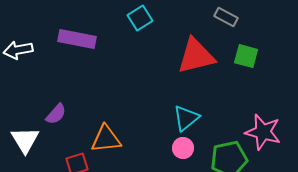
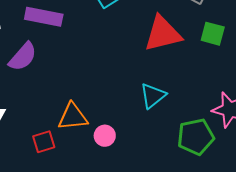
purple semicircle: (56, 114) -> (23, 57), moved, size x1.4
pink circle: (183, 148) -> (105, 136), moved

